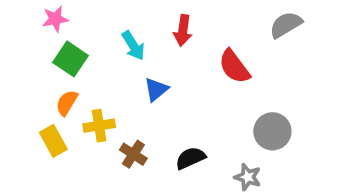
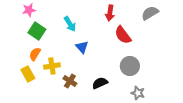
red arrow: (183, 30) -> (110, 13), moved
blue triangle: (156, 89) -> (82, 47), turned -32
gray circle: (272, 131) -> (130, 66), moved
gray star: (248, 177) -> (138, 93), moved

